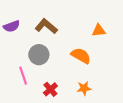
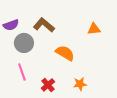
gray circle: (39, 55) -> (24, 43), moved
orange semicircle: (81, 56) -> (65, 53), moved

